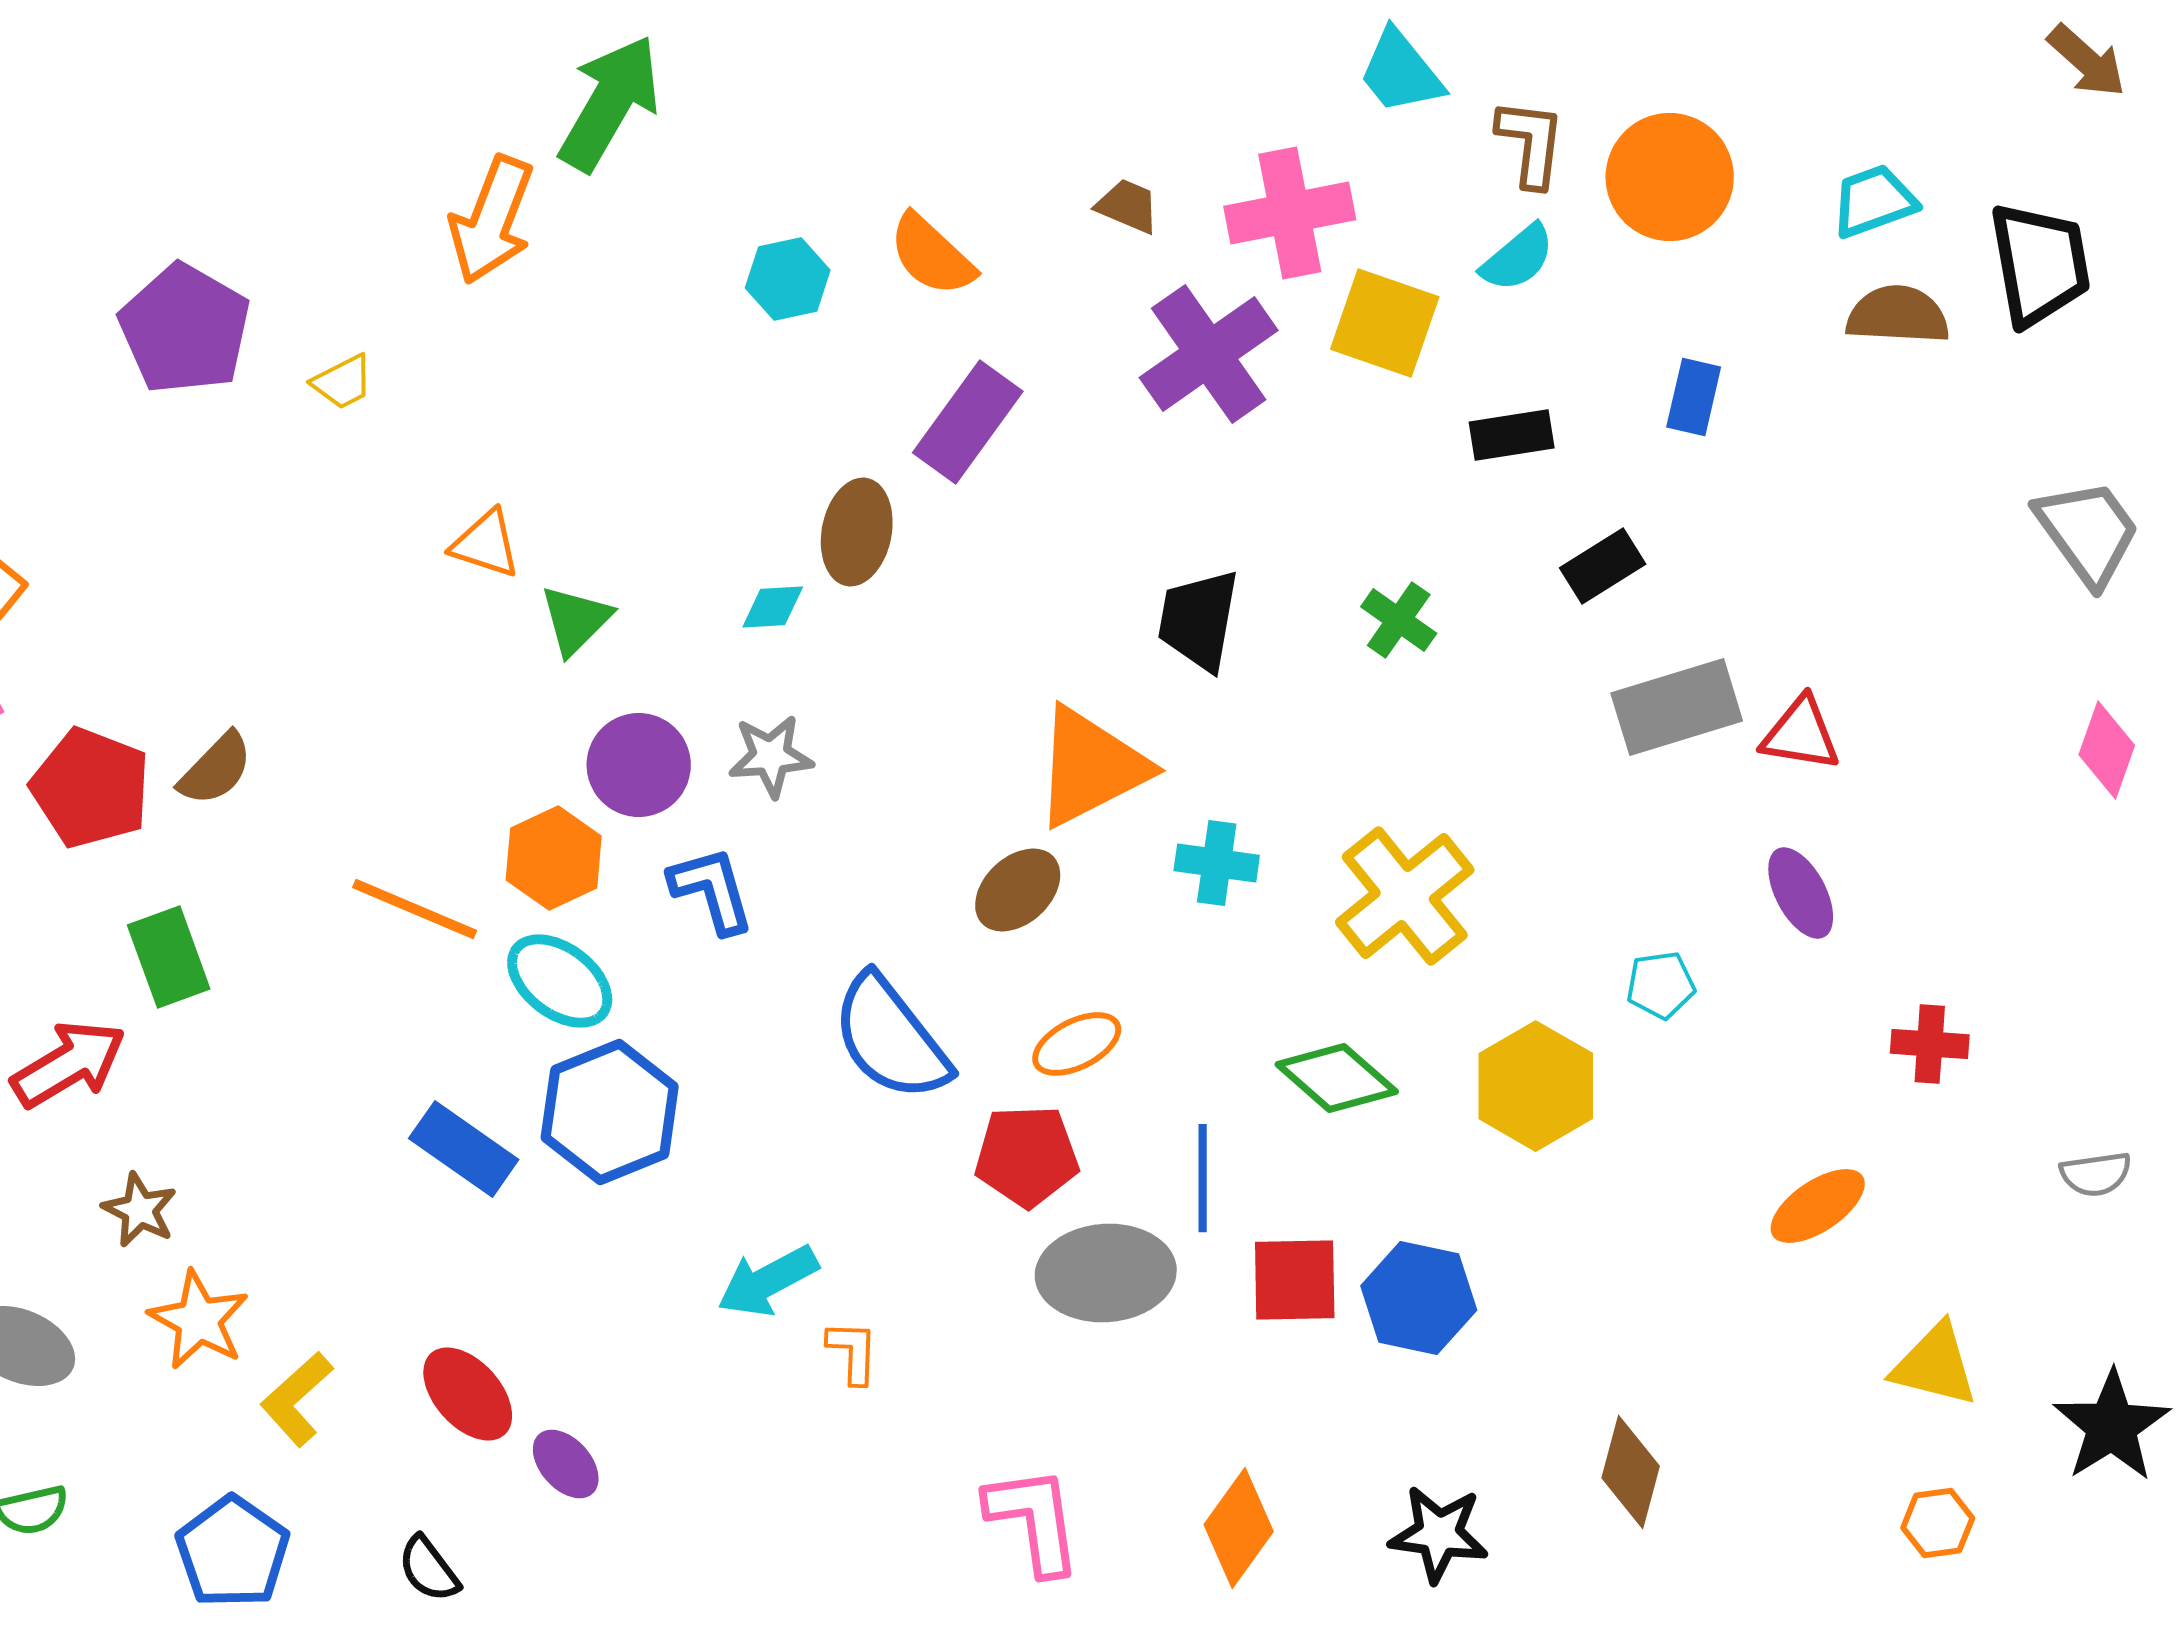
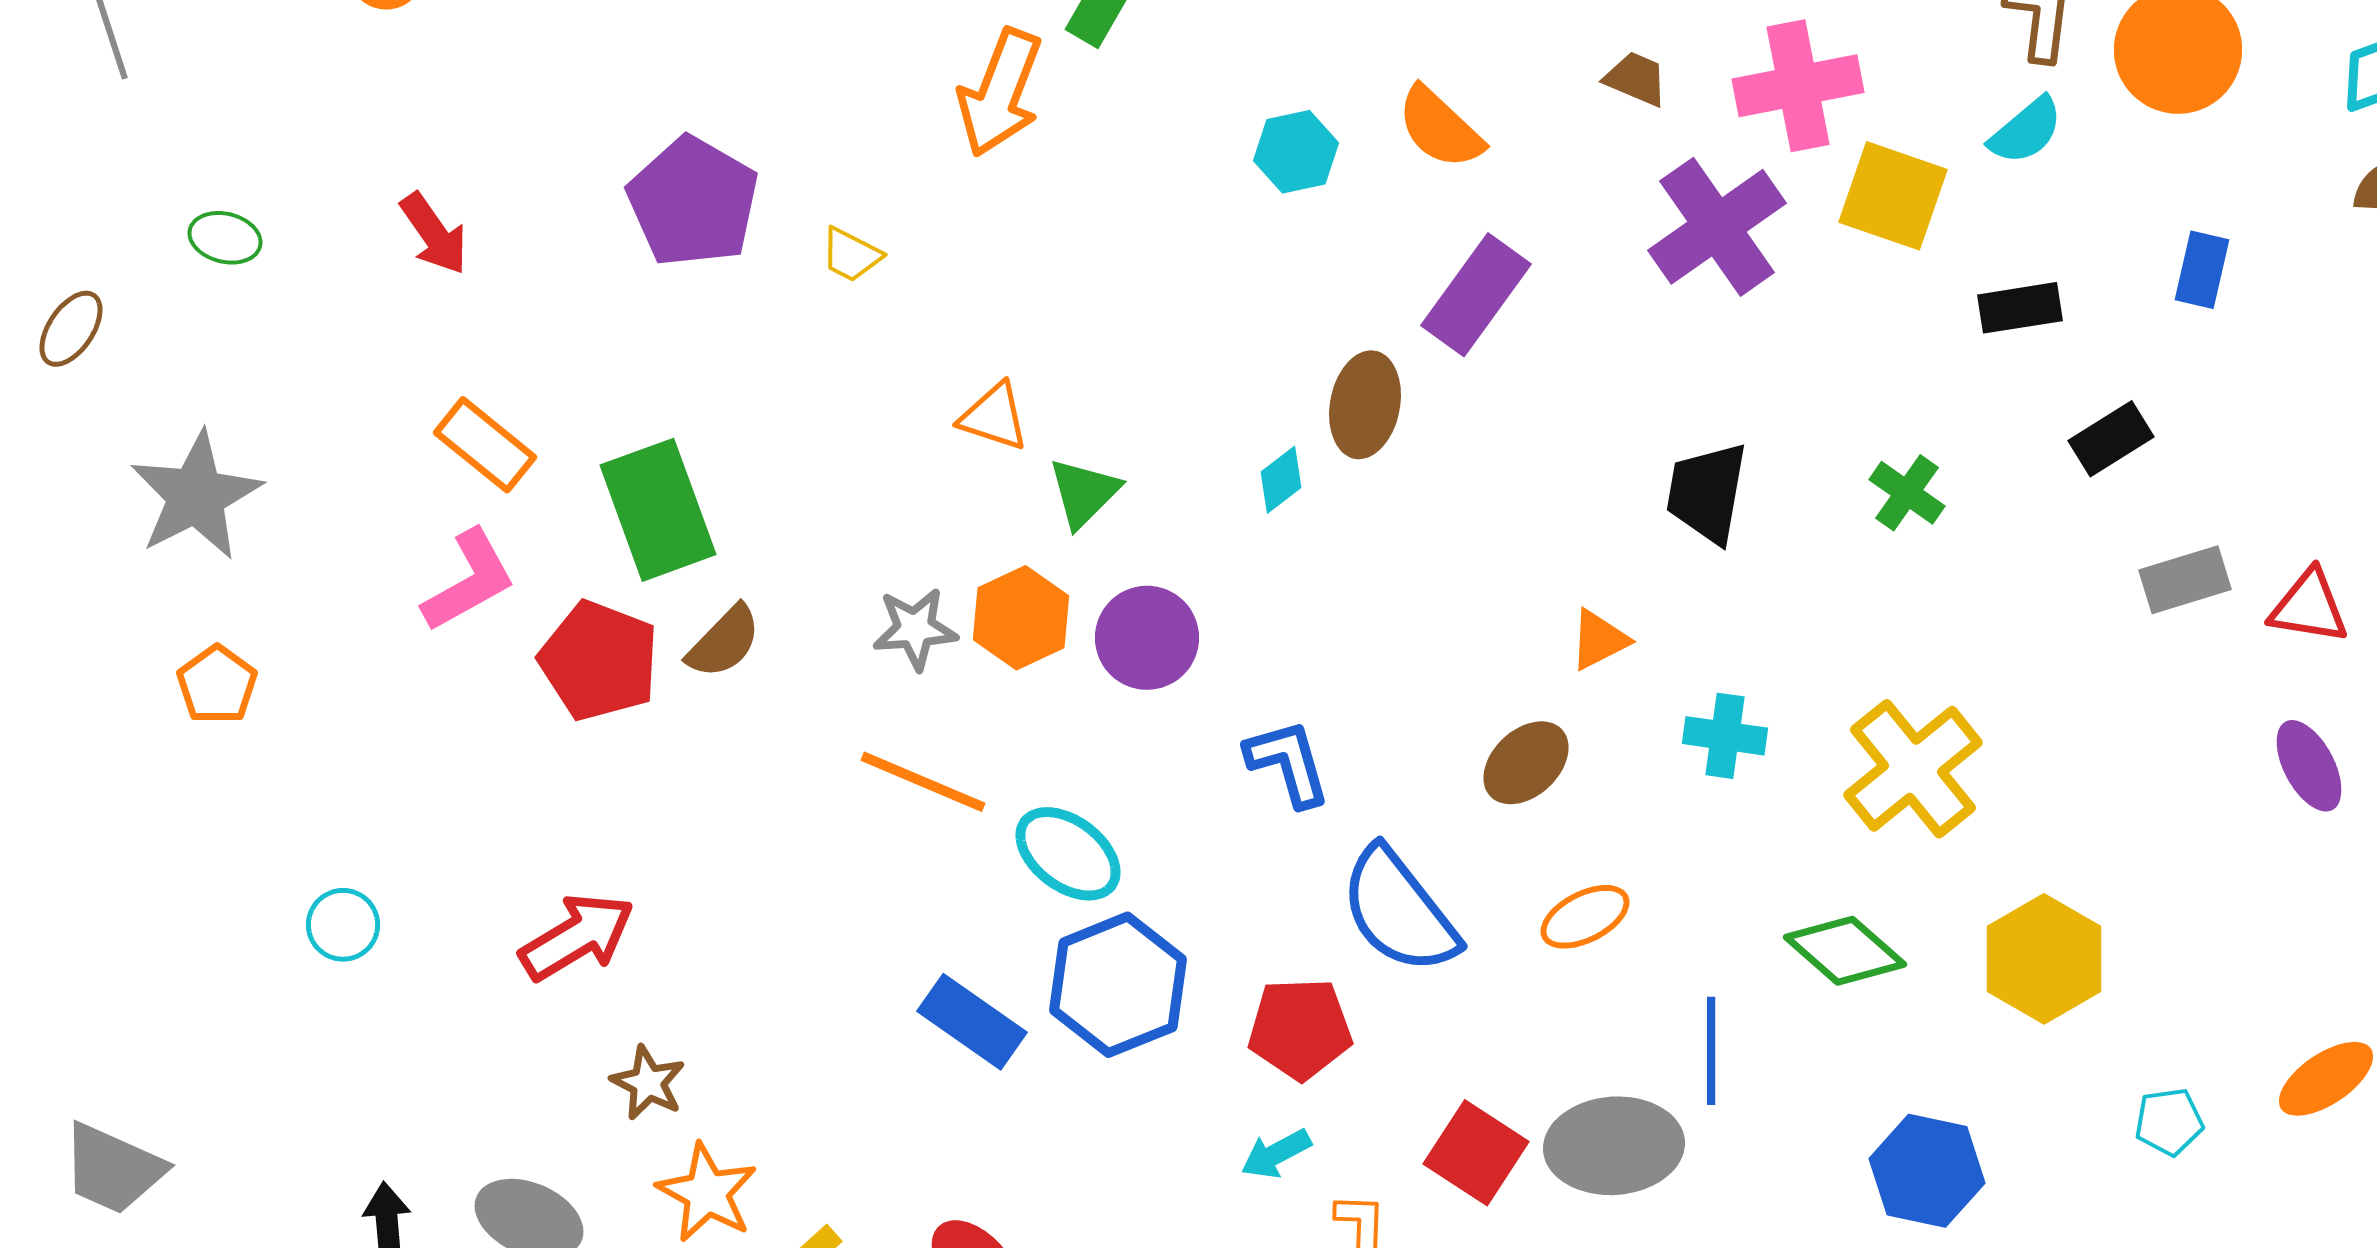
yellow trapezoid: (343, 382) -> (851, 255), turned 54
cyan diamond: (773, 607) -> (1281, 480), turned -34
gray rectangle: (1677, 707) -> (2185, 580), size x0.7
gray star: (771, 756) -> (915, 629), moved
orange triangle: (1091, 767) -> (1599, 640), size x0.5
orange hexagon: (554, 858) -> (1021, 618), moved
blue L-shape: (712, 890) -> (1288, 763), moved
green rectangle: (169, 957) -> (658, 510), moved, size x1.4
cyan pentagon: (1661, 985) -> (2169, 1122), moved
red pentagon: (1027, 1156) -> (1300, 1029), moved
red square: (1295, 1280) -> (1476, 1153), moved, turned 34
cyan arrow: (768, 1281) -> (1276, 1154), size x0.7

